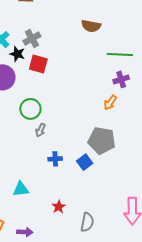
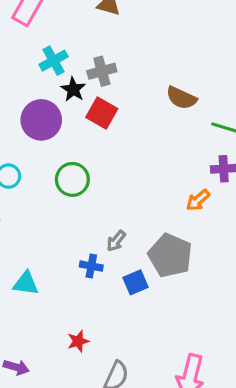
brown semicircle: (91, 26) -> (181, 98), moved
gray arrow: (40, 130) -> (116, 241), moved
cyan triangle: (21, 189) -> (26, 283), moved

